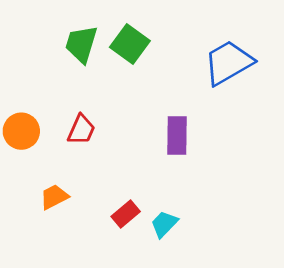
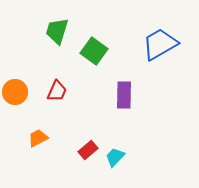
green square: (130, 44) -> (94, 51), moved

